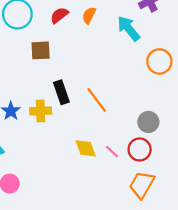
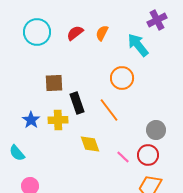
brown square: (41, 50) -> (54, 83), moved
orange circle: (159, 61) -> (122, 78), moved
yellow diamond: (86, 148) -> (90, 144), moved

